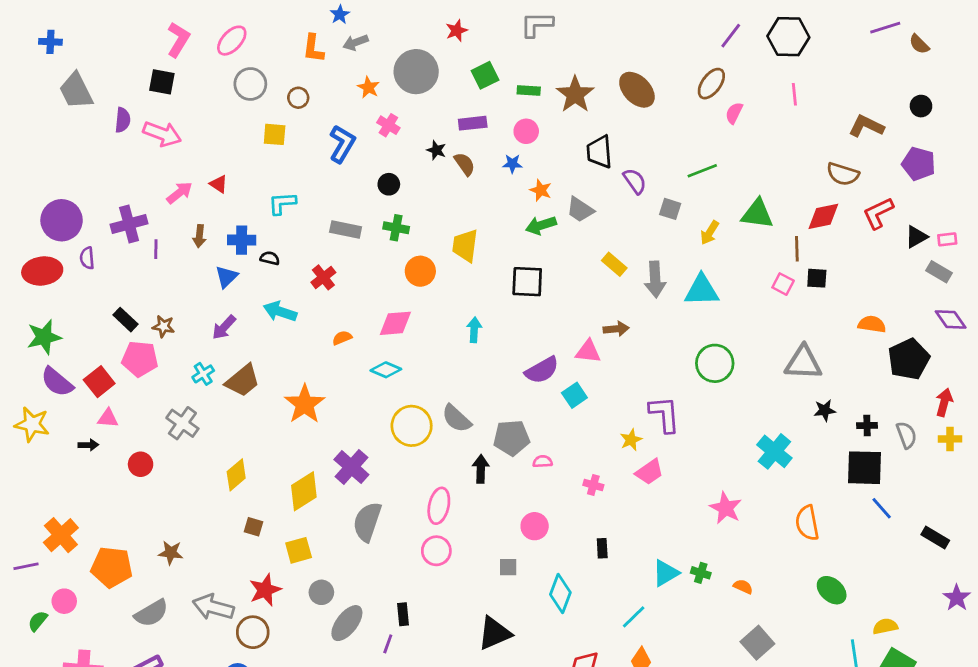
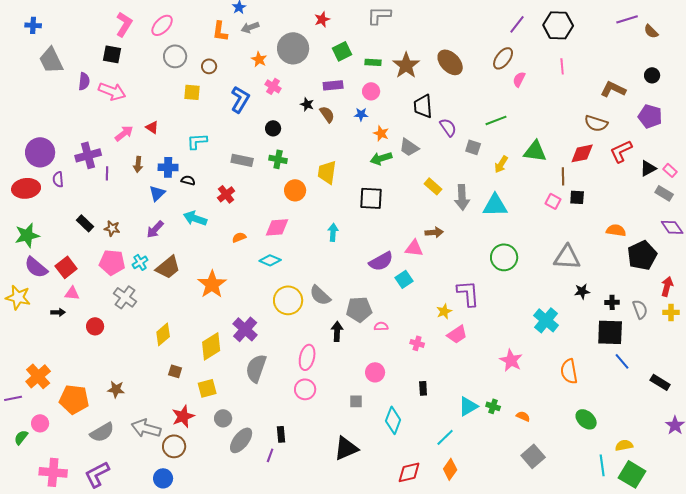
pink rectangle: (947, 239) -> (670, 170), turned 48
pink pentagon: (140, 359) -> (112, 262), moved

